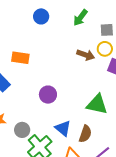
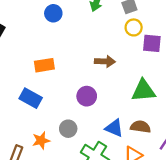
brown arrow: (86, 55) -> (105, 61), moved
gray circle: (22, 130) -> (68, 129), moved
brown semicircle: (85, 134) -> (140, 127), turned -84

